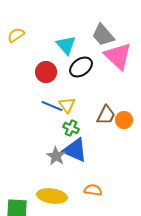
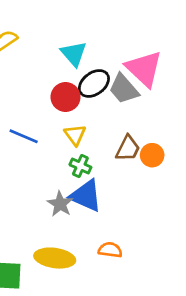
gray trapezoid: (103, 35) -> (124, 89), moved
red circle: (46, 72) -> (66, 97), moved
blue line: (52, 106) -> (24, 136), moved

